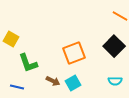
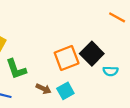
black square: (114, 46) -> (92, 54), moved
cyan semicircle: (115, 81) -> (110, 71), moved

